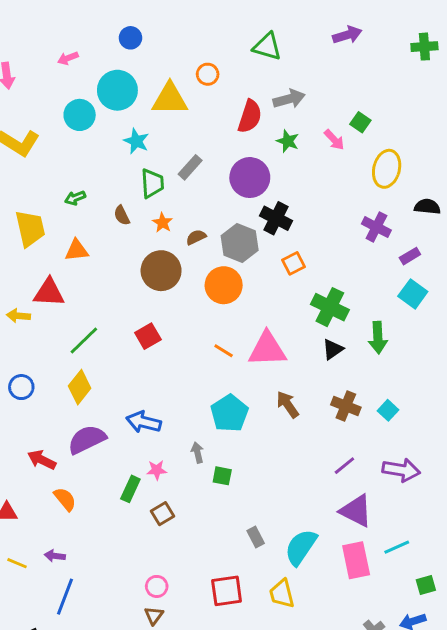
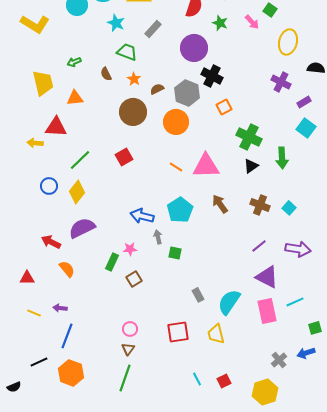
gray rectangle: (190, 167) -> (153, 29), moved
green trapezoid: (152, 183) -> (127, 52), turned -65
blue circle: (21, 387) -> (49, 186), moved
blue arrow: (144, 422) -> (142, 216), moved

